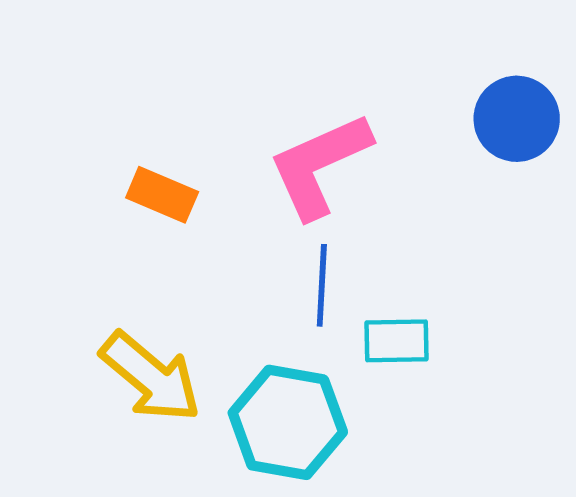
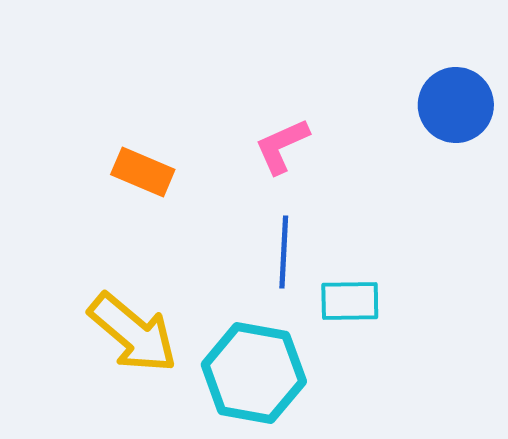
pink L-shape: (320, 165) -> (282, 146), size x0.6

